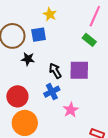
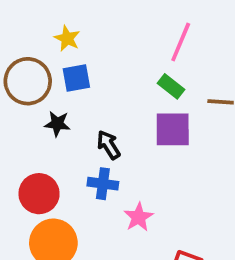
yellow star: (50, 14) -> (67, 38), moved
purple square: (79, 70) -> (173, 129), moved
blue cross: (52, 92) -> (103, 184), turned 35

